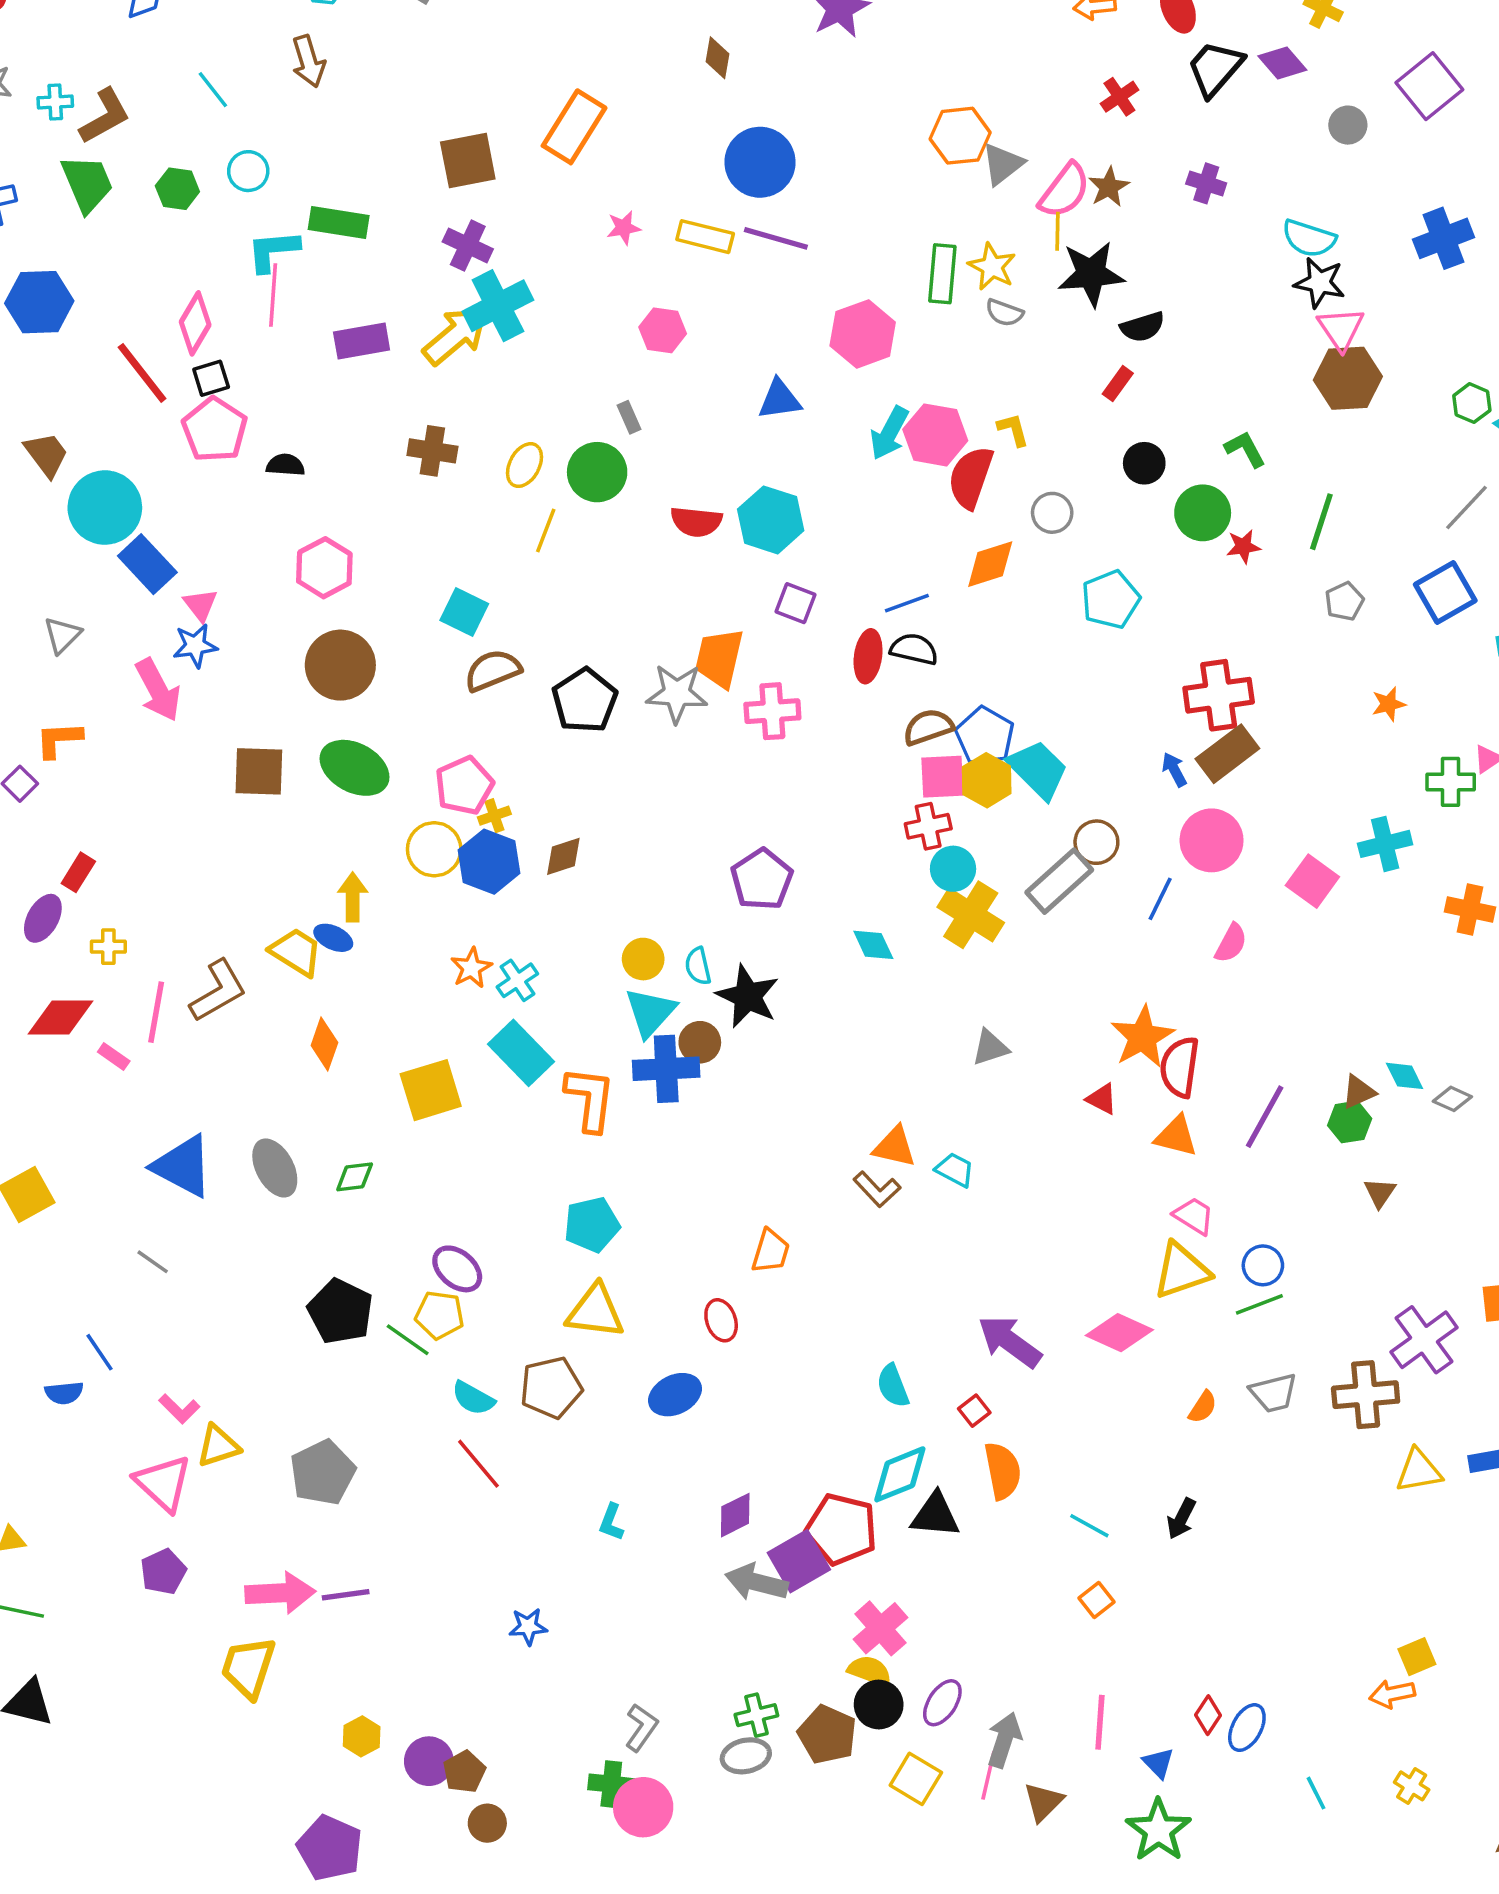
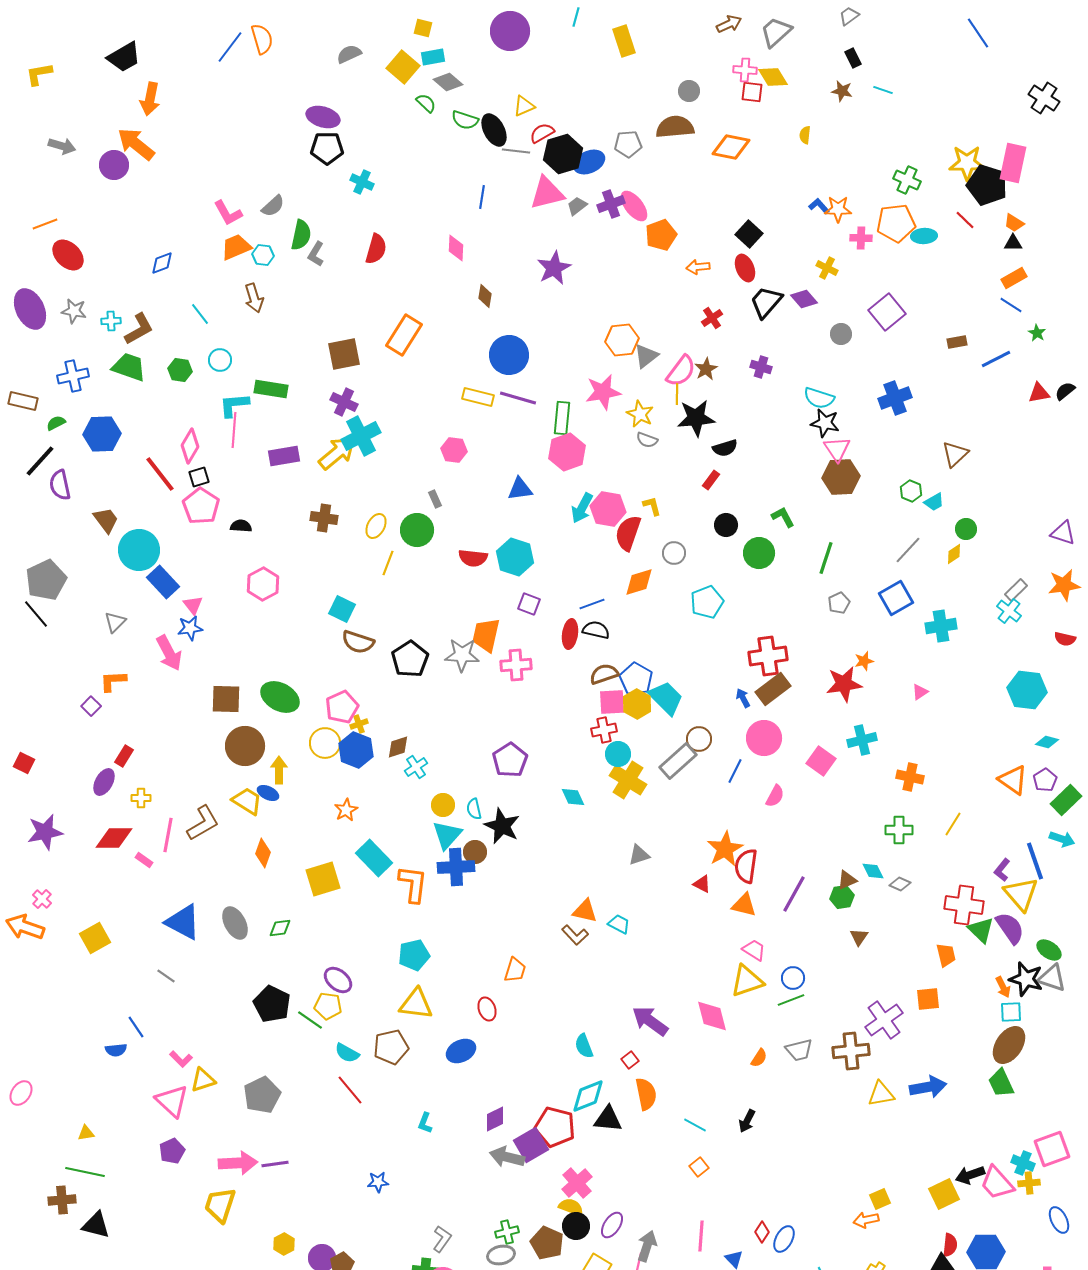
green trapezoid: (87, 183) -> (129, 367), turned -48
pink star: (624, 228) -> (603, 392), moved, size x1.8
green rectangle: (942, 274) -> (562, 418), moved
red star: (1243, 546) -> (844, 684), moved, size x1.8
brown circle: (340, 665) -> (245, 746), moved
brown semicircle: (493, 670) -> (358, 642), turned -140
green cross: (1451, 782) -> (899, 830), moved
cyan cross: (517, 980) -> (416, 767), moved
pink diamond: (1119, 1333) -> (712, 1016), turned 51

